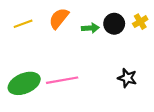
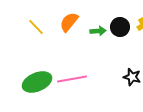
yellow line: (23, 24) -> (36, 27), turned 66

